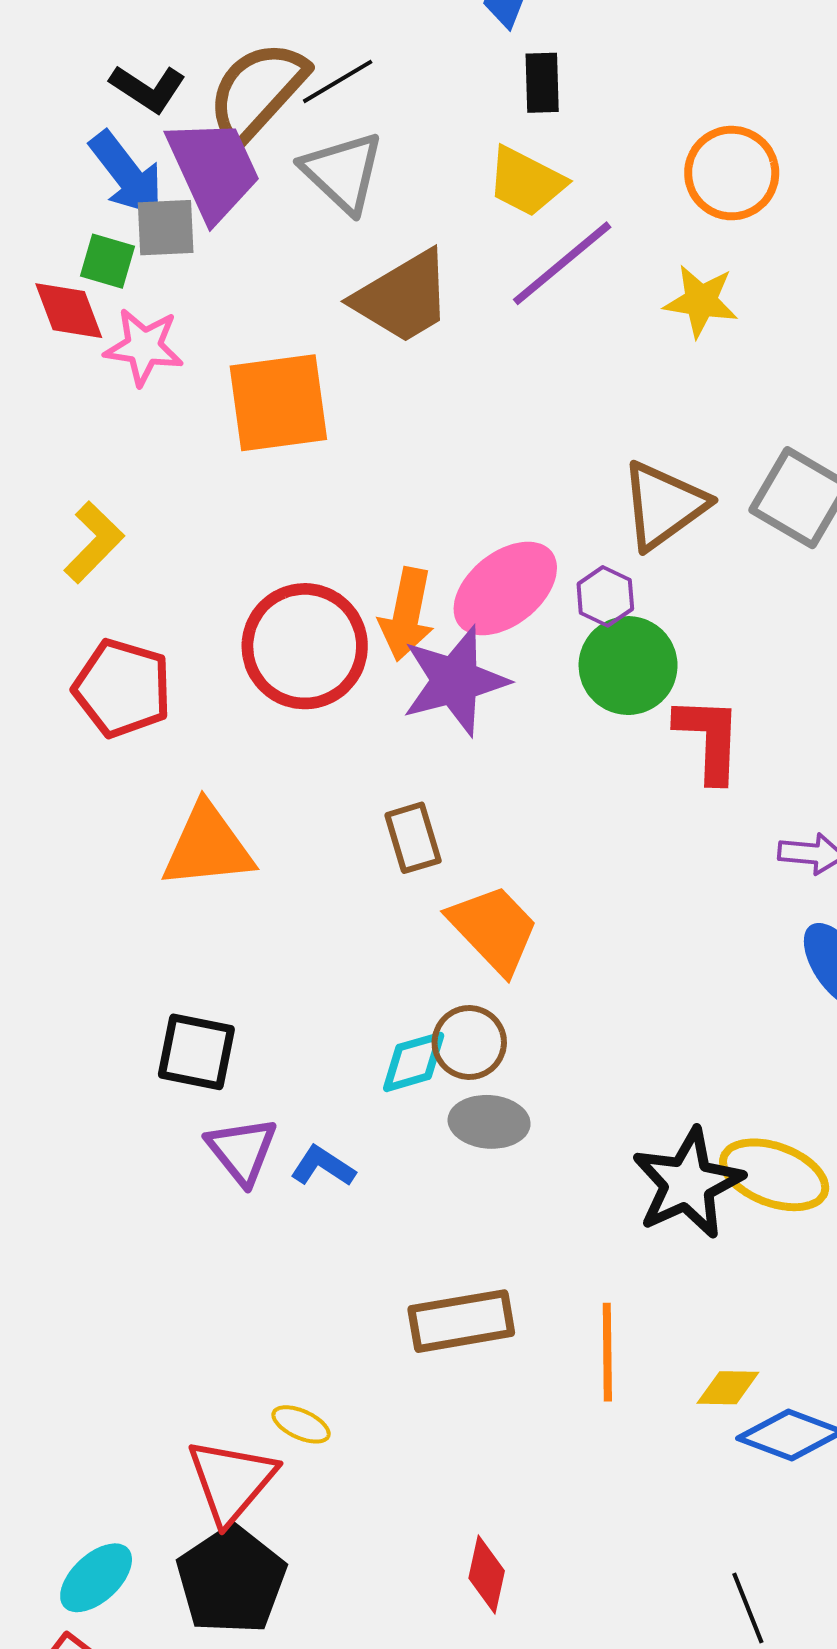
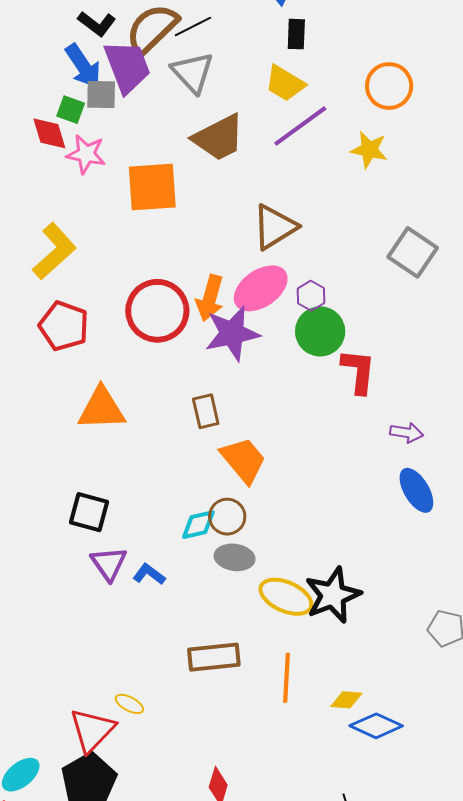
brown triangle: (664, 505) -> (275, 227), moved
yellow L-shape: (94, 542) -> (54, 251), size x1.4
yellow ellipse: (774, 1175) -> (286, 597), moved

